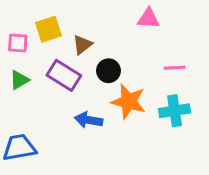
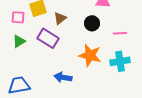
black circle: (108, 71) -> (92, 23), moved
blue arrow: (88, 120) -> (63, 77), moved

